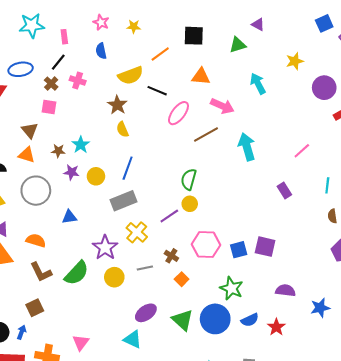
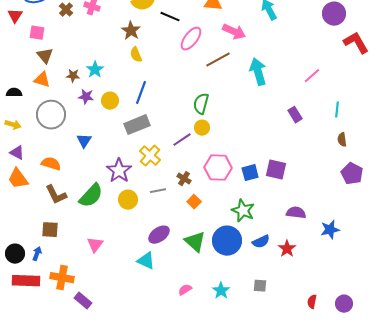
pink square: (49, 107) -> (37, 33), moved
blue triangle: (69, 217) -> (84, 141), turned -49
brown square: (35, 308) -> (50, 230), turned 30
pink triangle: (81, 342) -> (95, 245), moved

